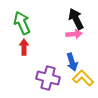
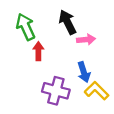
black arrow: (76, 19) -> (67, 22), moved
red arrow: (24, 47) -> (38, 51), moved

